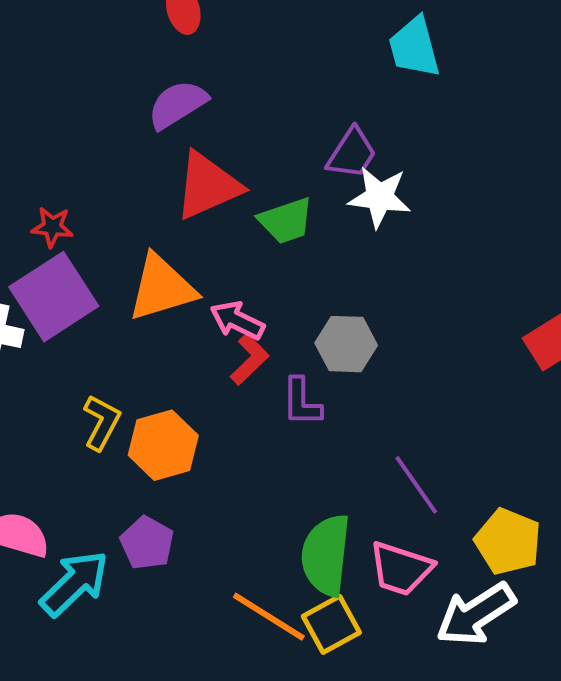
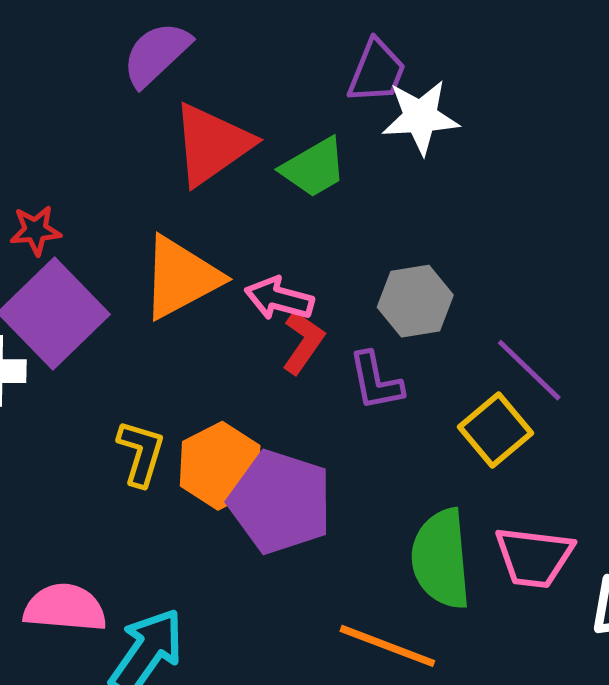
purple line: (416, 485) -> (529, 370), moved
purple pentagon: (147, 543) -> (280, 502), moved, size x1.6
yellow square: (331, 624) -> (496, 430), moved

